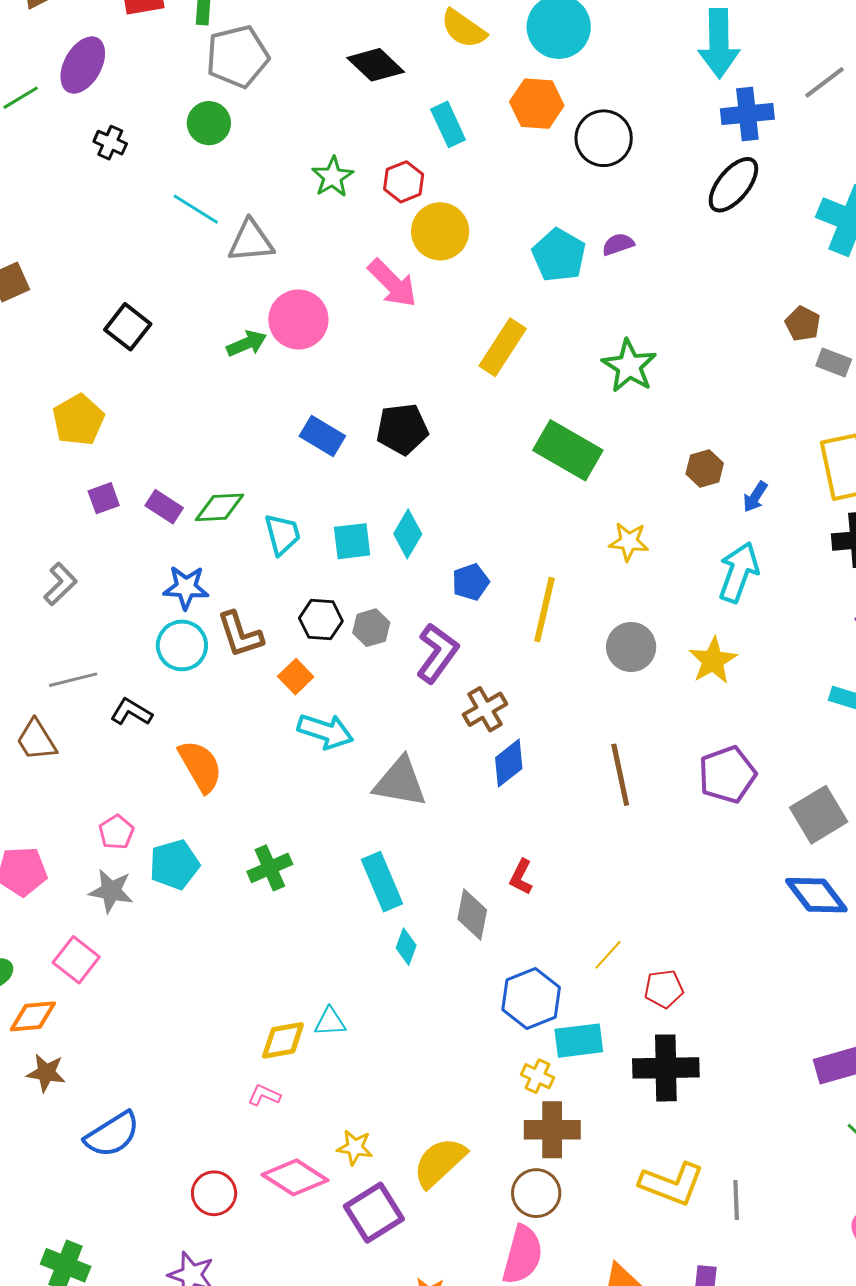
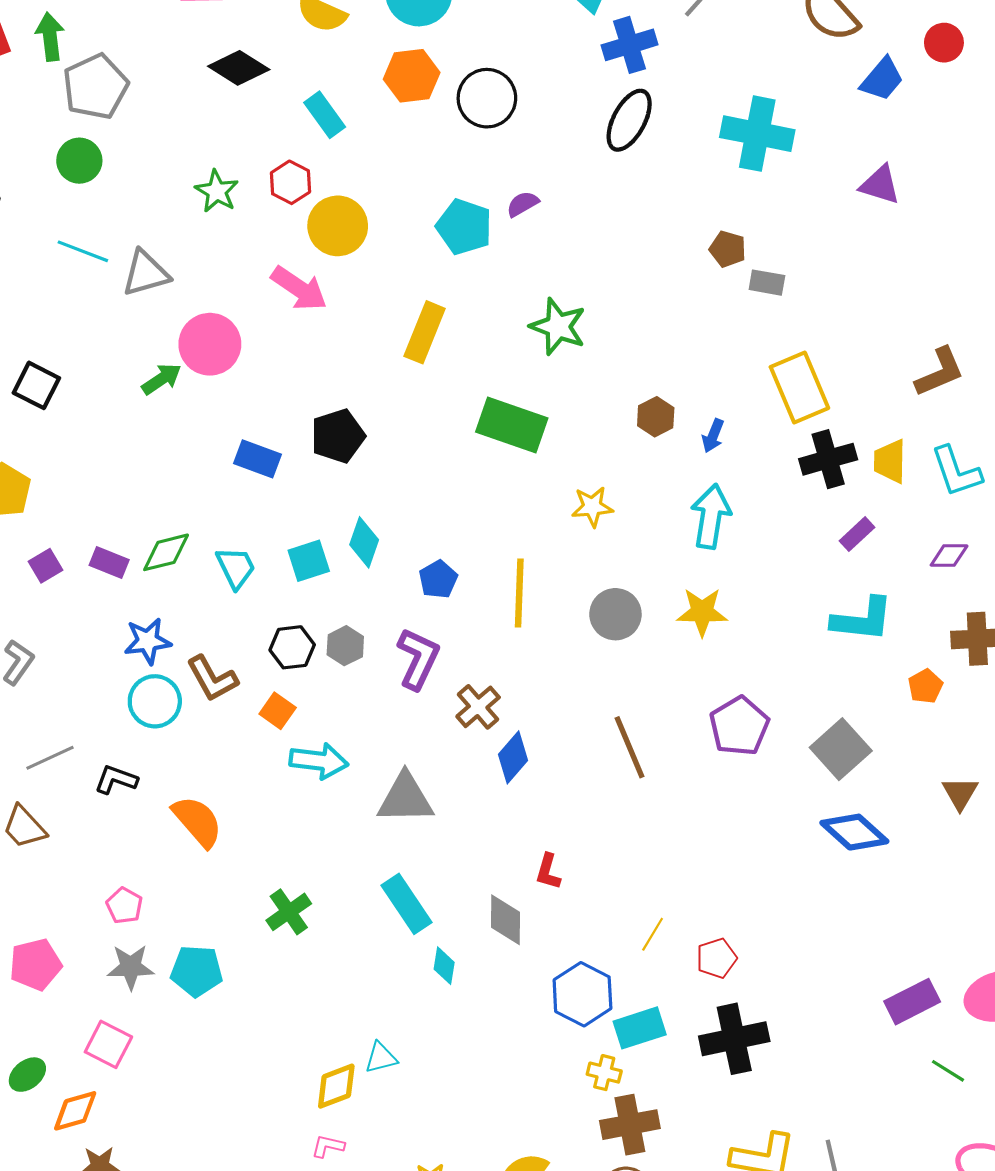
yellow star: (713, 661) -> (702, 612), turned -30
cyan pentagon: (174, 865) -> (197, 971), moved, turned 30

